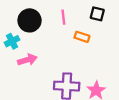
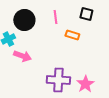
pink arrow: (27, 60) -> (22, 56), turned 36

